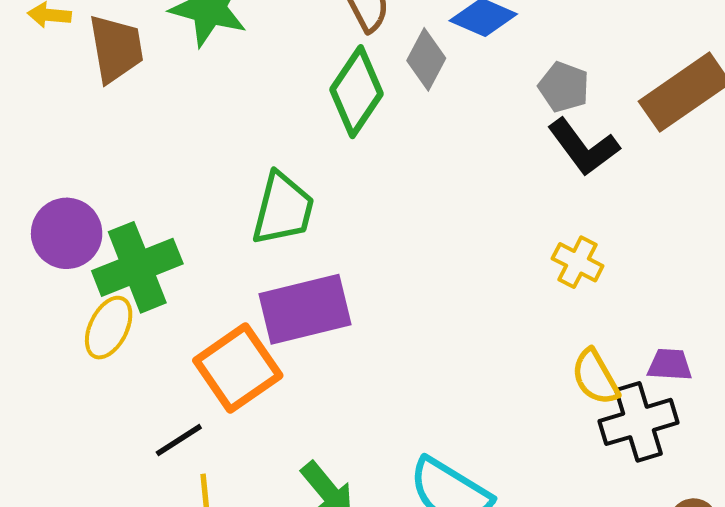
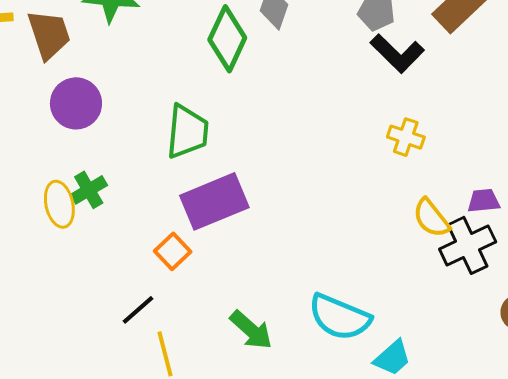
purple circle: (67, 233) -> (76, 103), moved
green cross: (137, 267) -> (89, 190), size x0.6
yellow ellipse: (109, 328) -> (59, 204), moved, turned -30
orange square: (238, 368) -> (173, 251), size x0.6

